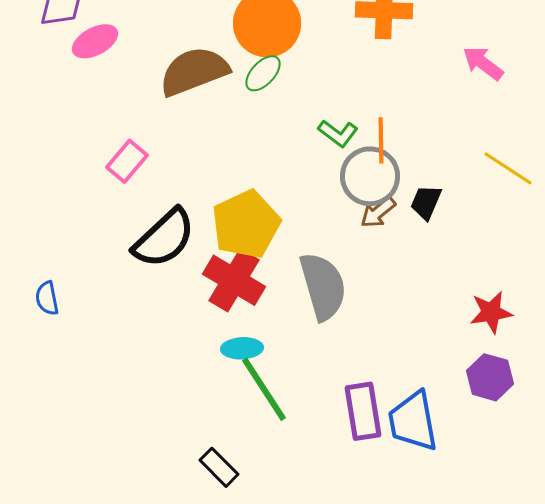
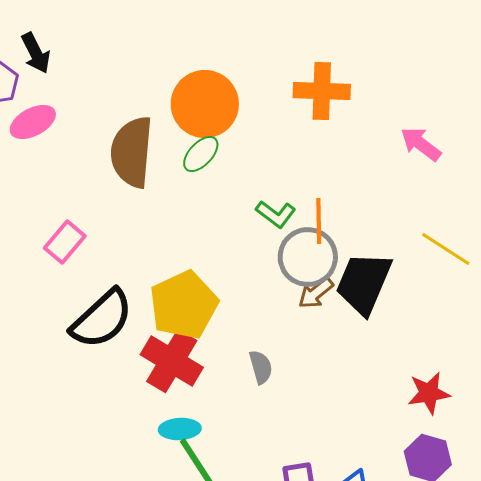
brown semicircle: (194, 71) -> (132, 152), turned -64
black trapezoid: (426, 202) -> (364, 283), size x1.8
gray semicircle: (323, 286) -> (261, 367), size x0.5

